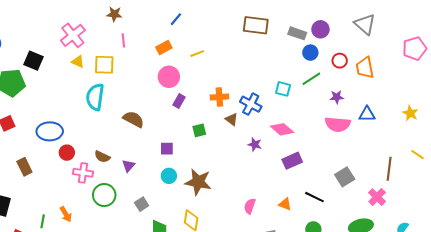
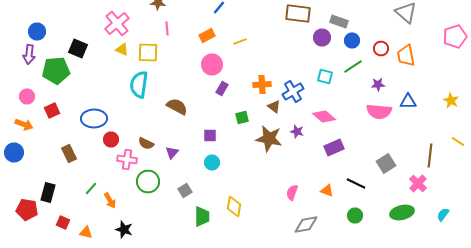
purple circle: (320, 29) -> (322, 38), moved
blue cross: (251, 104) -> (293, 92), turned 30
brown star: (198, 182) -> (269, 138), moved
green line: (43, 221) -> (91, 188), moved, turned 32

